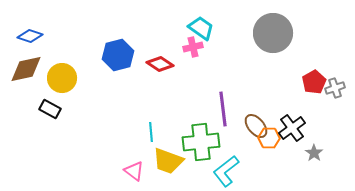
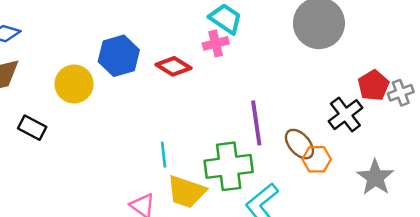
yellow circle: (62, 78) -> (74, 84), moved
black cross: (292, 128) -> (345, 115), moved
gray star: (314, 153) -> (375, 177), size x1.6

